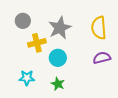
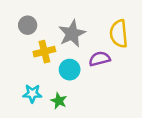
purple semicircle: (102, 58) -> (100, 59), moved
green star: (58, 84) -> (59, 101), moved

